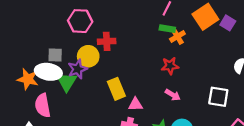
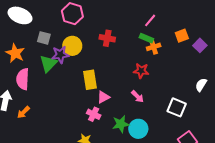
orange square: (205, 17) -> (182, 36), size x0.6
red cross: (107, 41) -> (107, 38), moved
white ellipse: (48, 72) -> (20, 15), moved
pink triangle: (135, 104) -> (103, 97), turned -40

